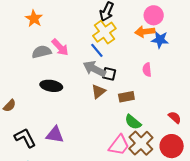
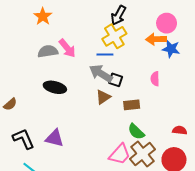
blue line: (97, 50) -> (105, 54), turned -56
red semicircle: (175, 117) -> (180, 130), turned -40

